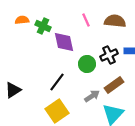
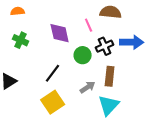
pink line: (86, 20) -> (89, 25), moved
green cross: (43, 26) -> (21, 40), moved
brown rectangle: (114, 85) -> (110, 76), turned -48

